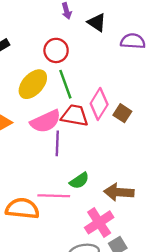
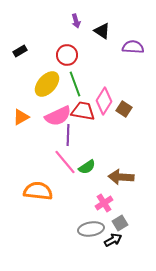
pink line: (54, 196) -> (65, 162), moved, turned 48
pink cross: (99, 222) -> (104, 203), size x0.7

